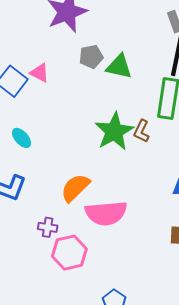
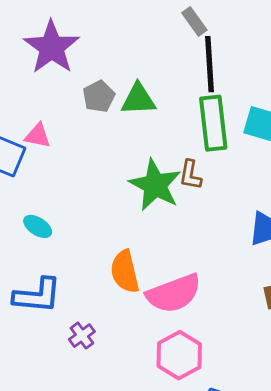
orange semicircle: (75, 188) -> (125, 272), turned -44
purple cross: (48, 227) -> (82, 336), moved, turned -30
pink hexagon: (69, 253) -> (179, 355), moved

